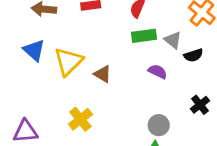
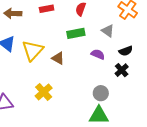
green rectangle: (144, 36) -> (76, 33), moved
black semicircle: (193, 55) -> (126, 51), moved
black cross: (200, 105) -> (122, 70), moved

